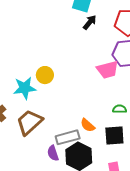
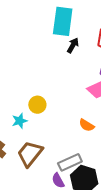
cyan star: (25, 88) -> (20, 121), size x0.7
orange semicircle: (88, 125) -> (87, 125), moved

